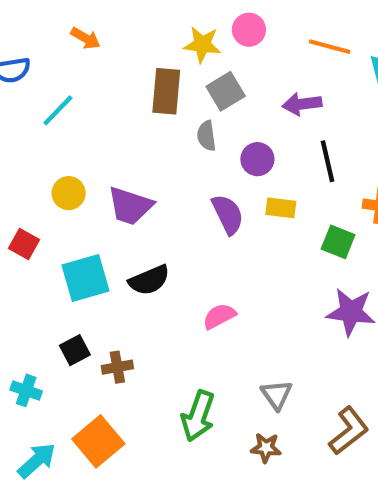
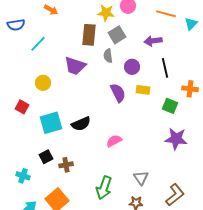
purple trapezoid: (130, 206) -> (75, 66), moved

